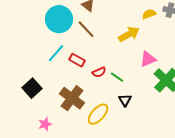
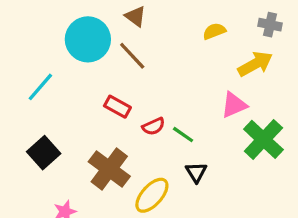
yellow semicircle: (149, 14) -> (214, 31), moved
yellow arrow: (129, 34) -> (255, 64), moved
cyan line: (56, 53) -> (40, 87), moved

